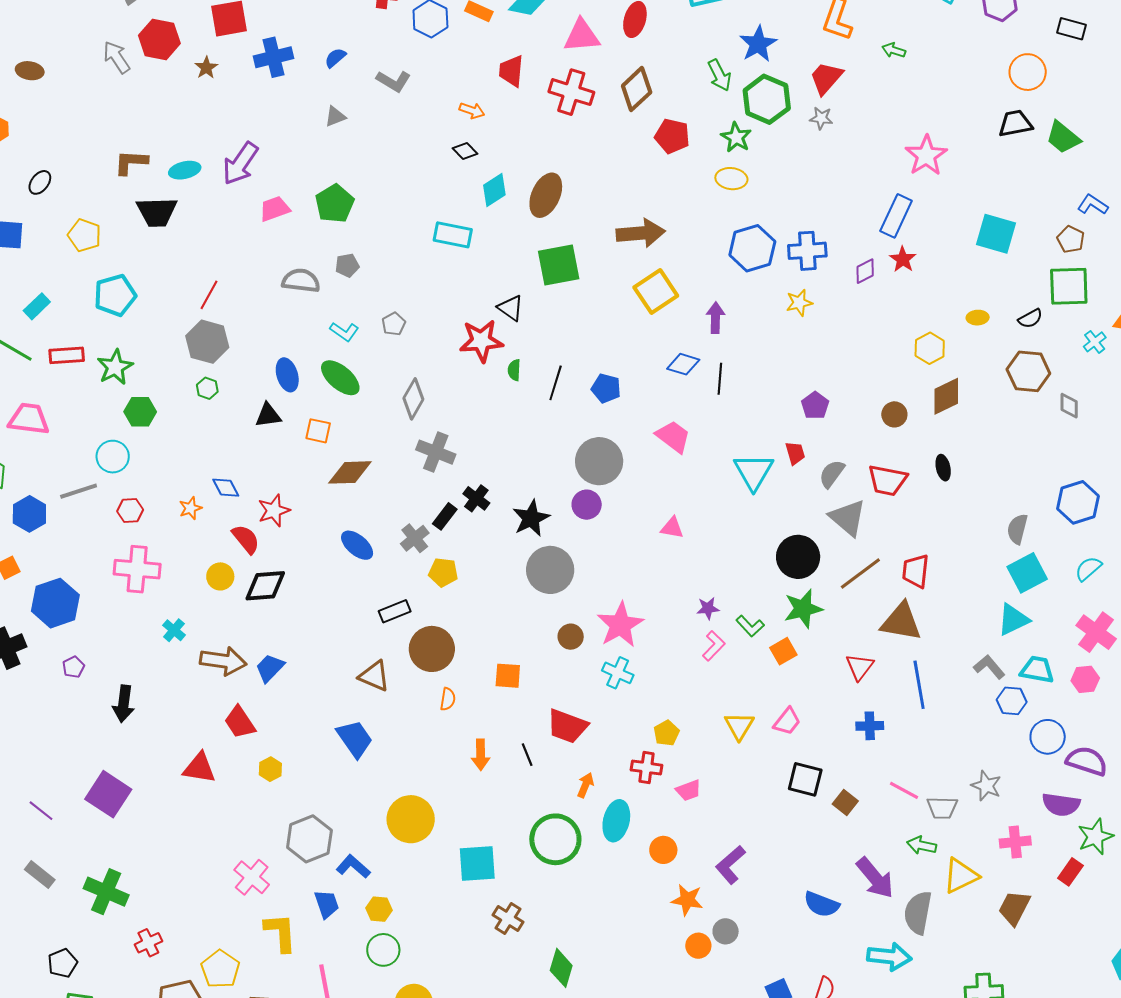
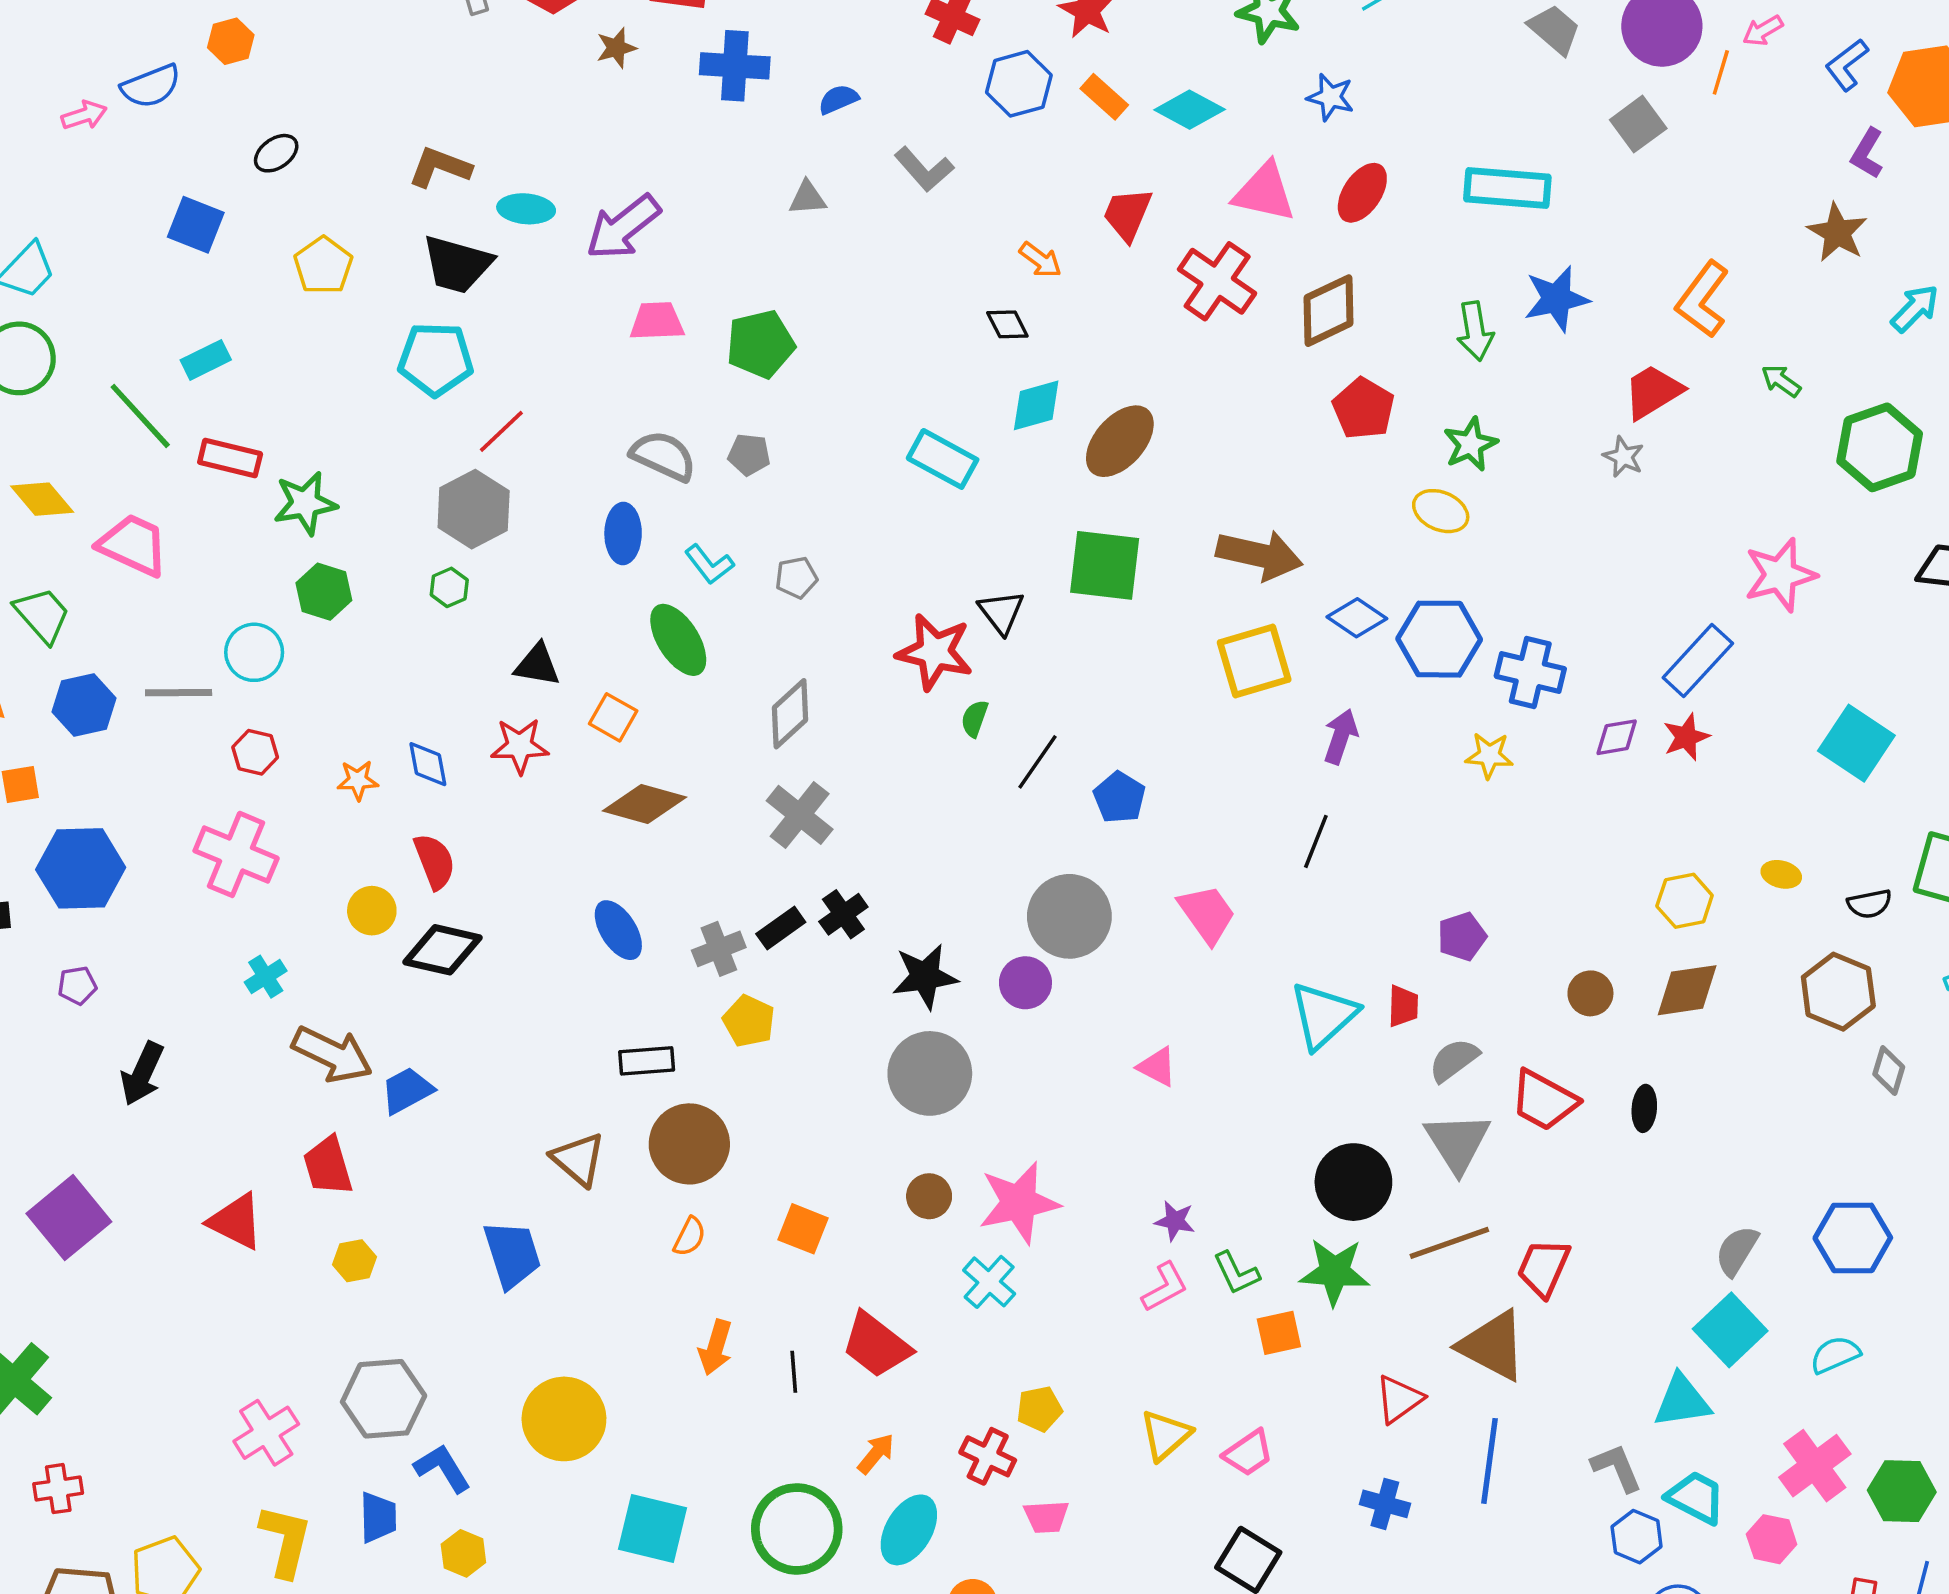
green hexagon: (767, 99) -> (1880, 447), moved
cyan pentagon: (115, 295) -> (436, 359), moved
blue diamond: (683, 364) -> (1357, 618), moved
blue ellipse: (287, 375) -> (623, 534), moved
red star: (274, 511) -> (520, 746), moved
cyan square: (1027, 573) -> (1730, 1330), turned -33

